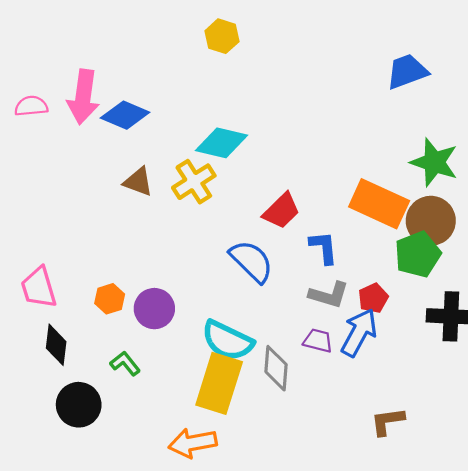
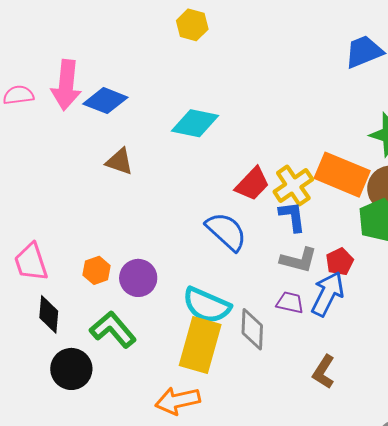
yellow cross: (194, 182) -> (293, 186), moved
green L-shape: (125, 363) -> (113, 329), size x1.6
brown L-shape: (387, 421) -> (324, 372), moved, turned -48

